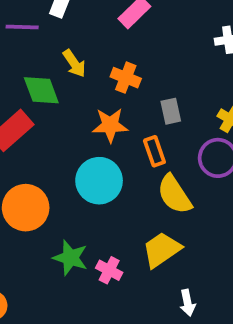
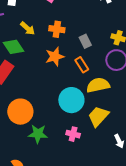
cyan circle: (99, 181) -> (71, 100), moved
yellow semicircle: (174, 194) -> (98, 85), turned 125
green star: (70, 258) -> (38, 134), moved

